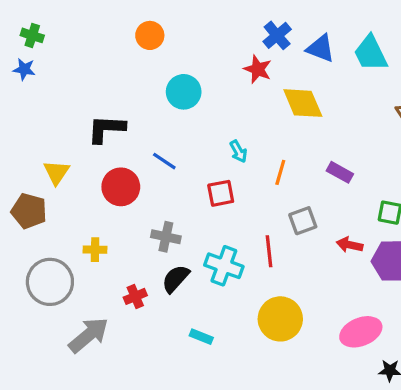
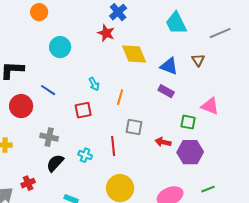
blue triangle: (321, 48) -> (169, 66), moved
purple rectangle: (340, 172) -> (166, 91), moved
gray square: (303, 221) -> (134, 127), turned 30
cyan cross: (224, 266) -> (85, 155), size x0.6
red cross: (135, 296) -> (28, 183), moved

